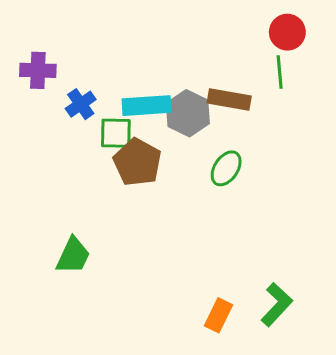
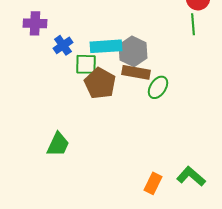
brown rectangle: (229, 99) -> (136, 72), moved
green L-shape: (277, 305) -> (191, 176), turned -92

